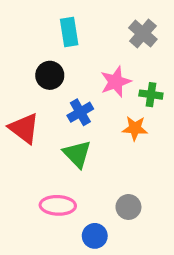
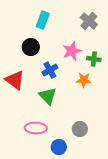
cyan rectangle: (69, 32) -> (43, 20), turned 30

